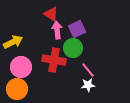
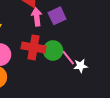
green circle: (73, 48) -> (53, 50), moved
white star: (88, 85) -> (80, 66), moved

